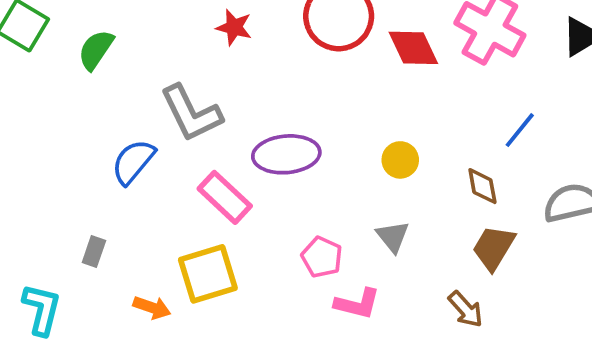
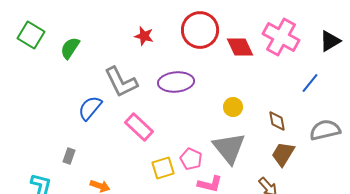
blue line: (520, 130) -> (310, 83), moved
purple ellipse: (286, 154) -> (176, 82), moved
gray triangle: (393, 236) -> (229, 148), size x1.8
yellow square: (208, 274) -> (163, 168), moved, size x0.7

